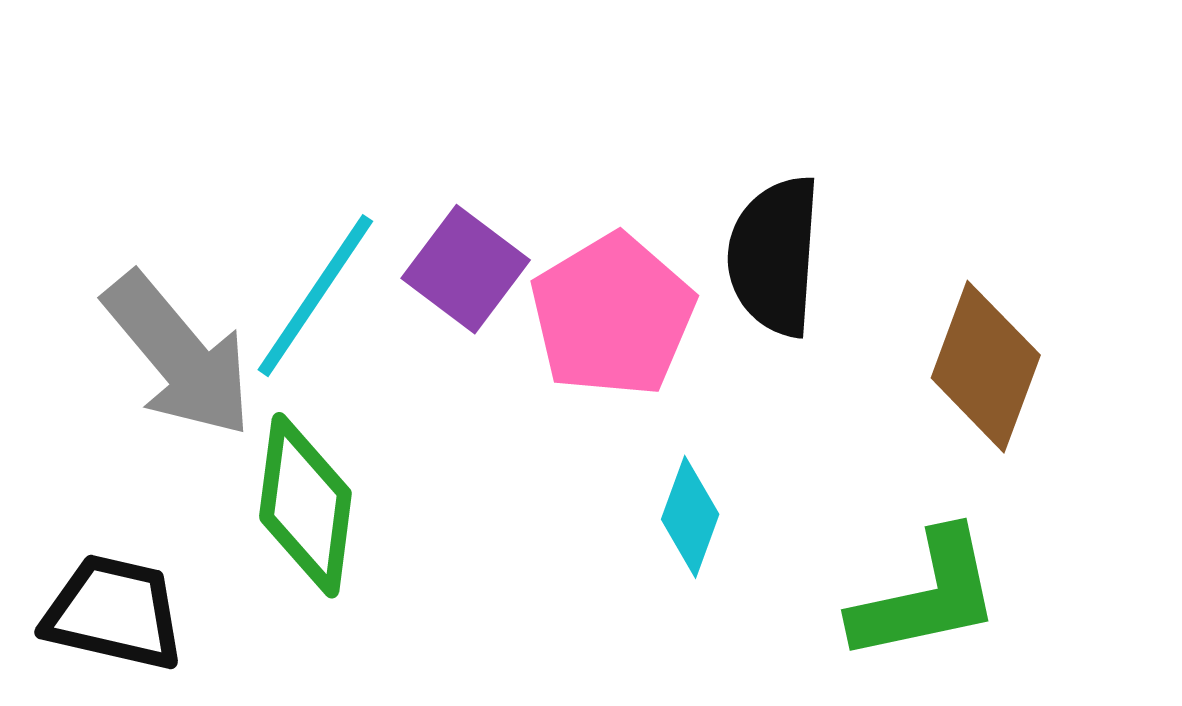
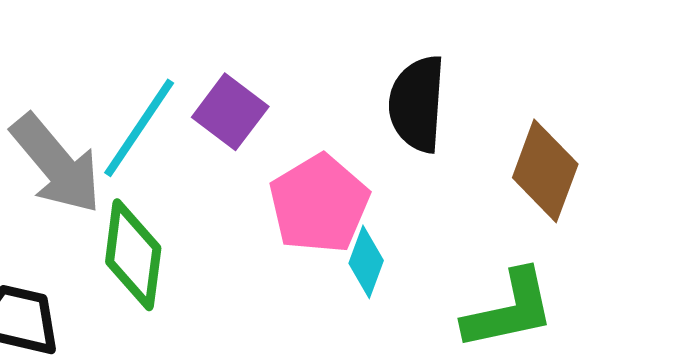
pink pentagon: (613, 315) -> (319, 204), moved

